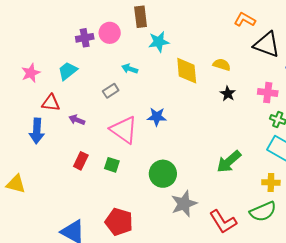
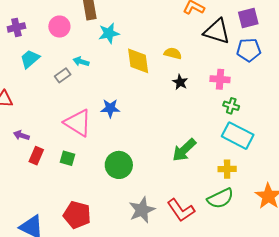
purple cross: (85, 38) -> (16, 27), moved
cyan trapezoid: (68, 71) -> (30, 59), moved
gray rectangle: (111, 91) -> (63, 75), moved
purple arrow: (77, 120) -> (21, 135), moved
gray star: (184, 204) -> (142, 210), moved

